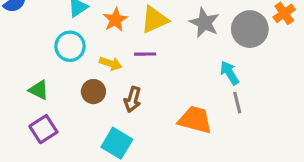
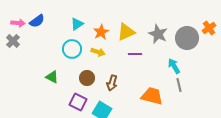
purple line: (145, 54) -> (135, 54), moved
yellow arrow: (111, 63) -> (98, 52), moved
purple square: (43, 129) -> (78, 102), moved, turned -30

